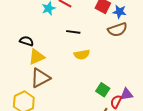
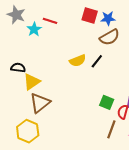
black line: (73, 32) -> (97, 61), moved, turned -48
yellow semicircle: (82, 54) -> (78, 61), moved

